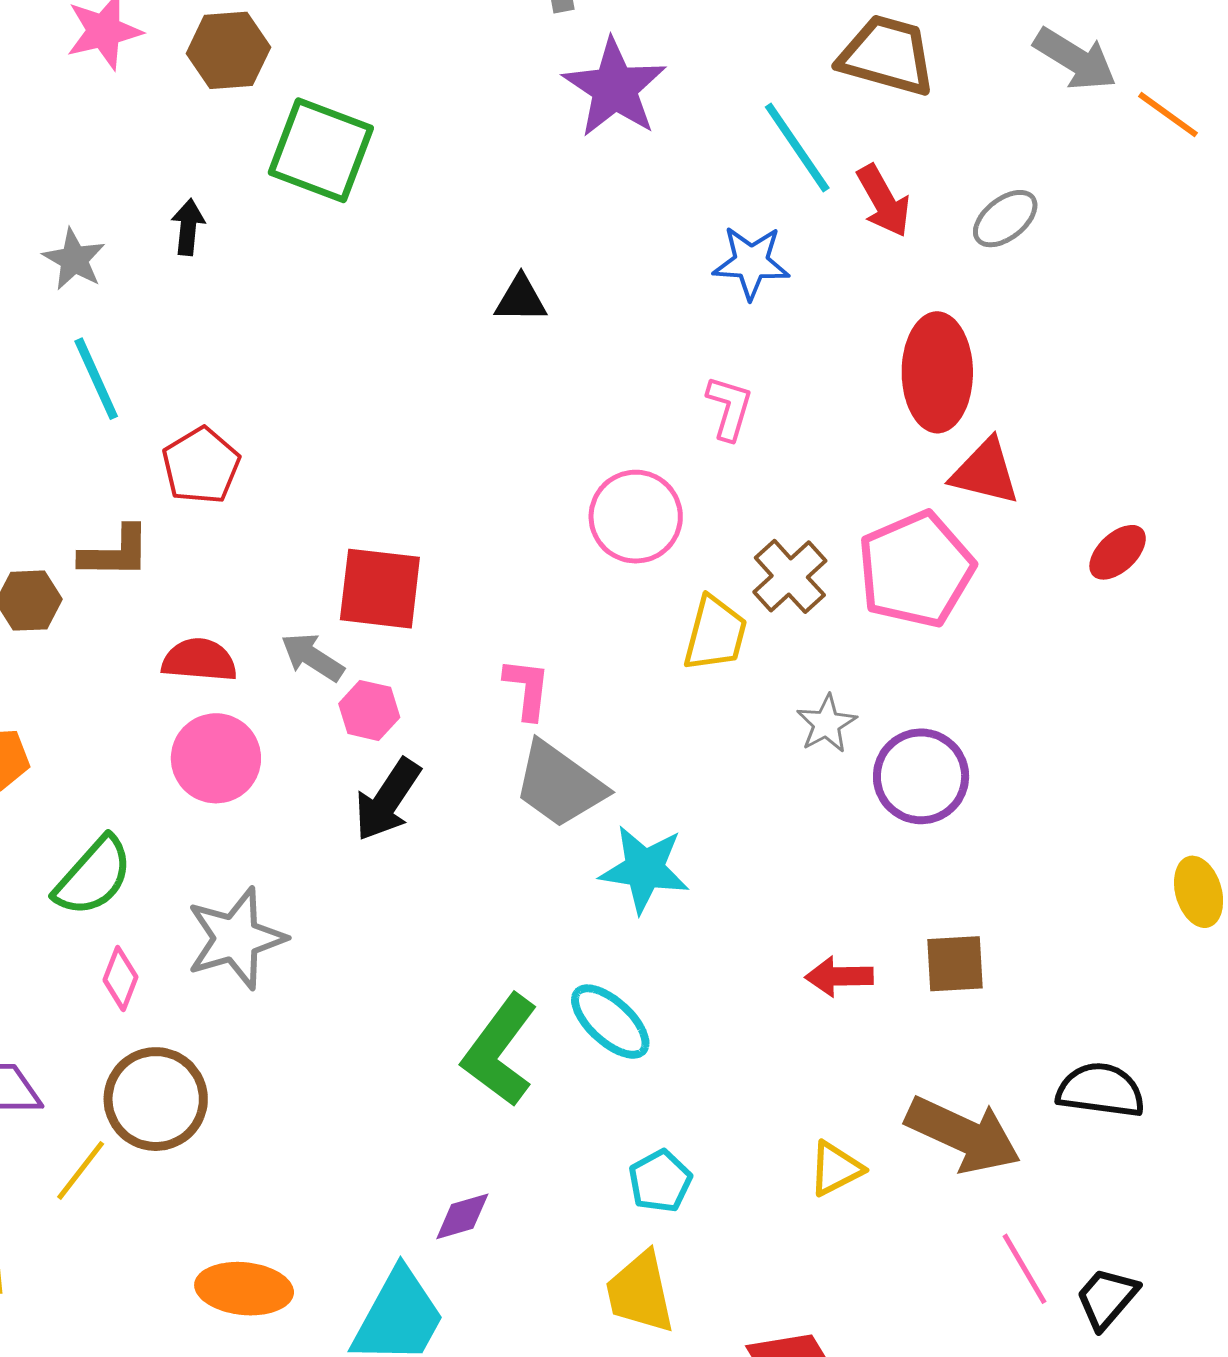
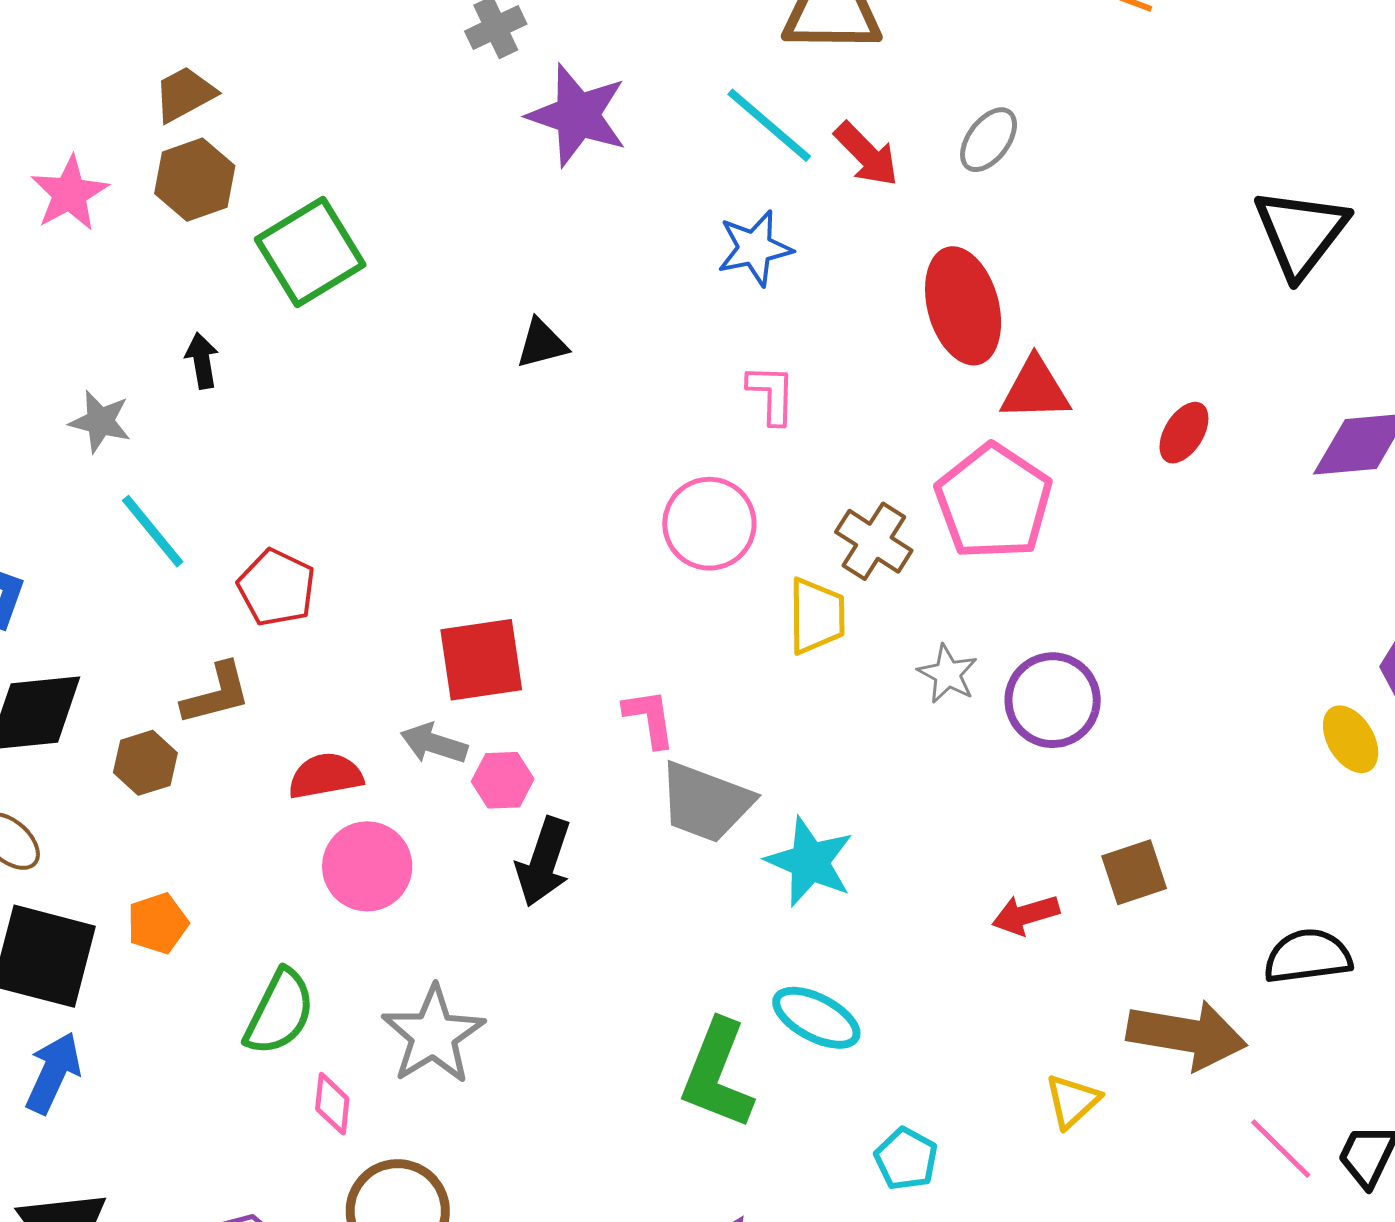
green square: (321, 150) -> (310, 252), turned -37
cyan star: (644, 869) -> (810, 862), turned 30

